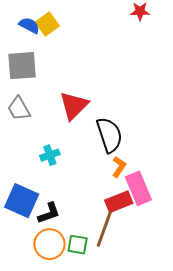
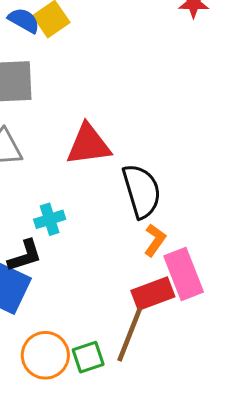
red triangle: (74, 106) -> (88, 145), turned 36
black L-shape: (49, 213) -> (25, 256), moved
green square: (78, 245) -> (88, 357), turned -30

